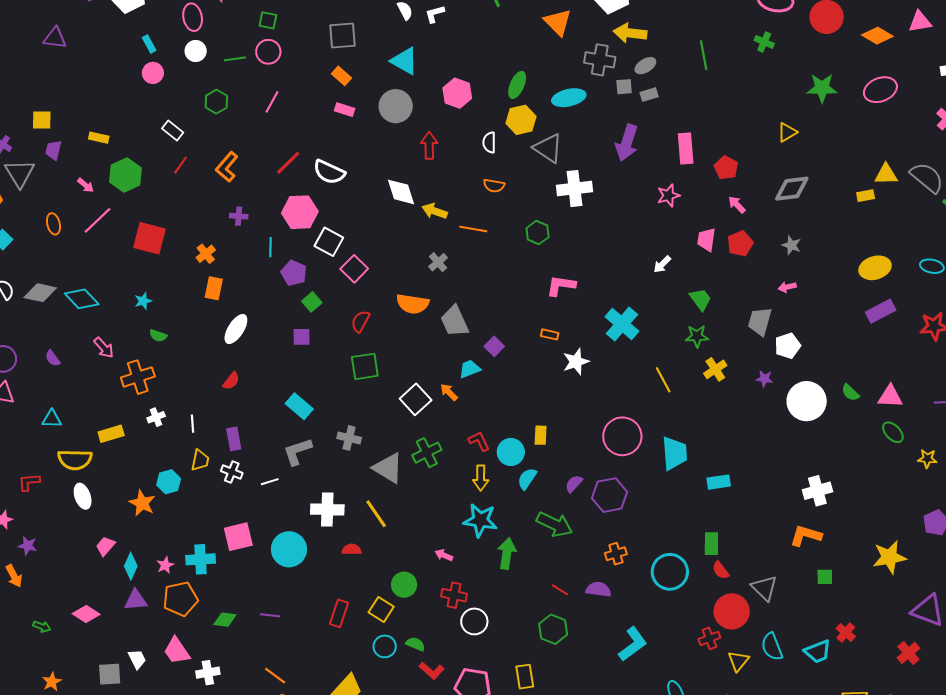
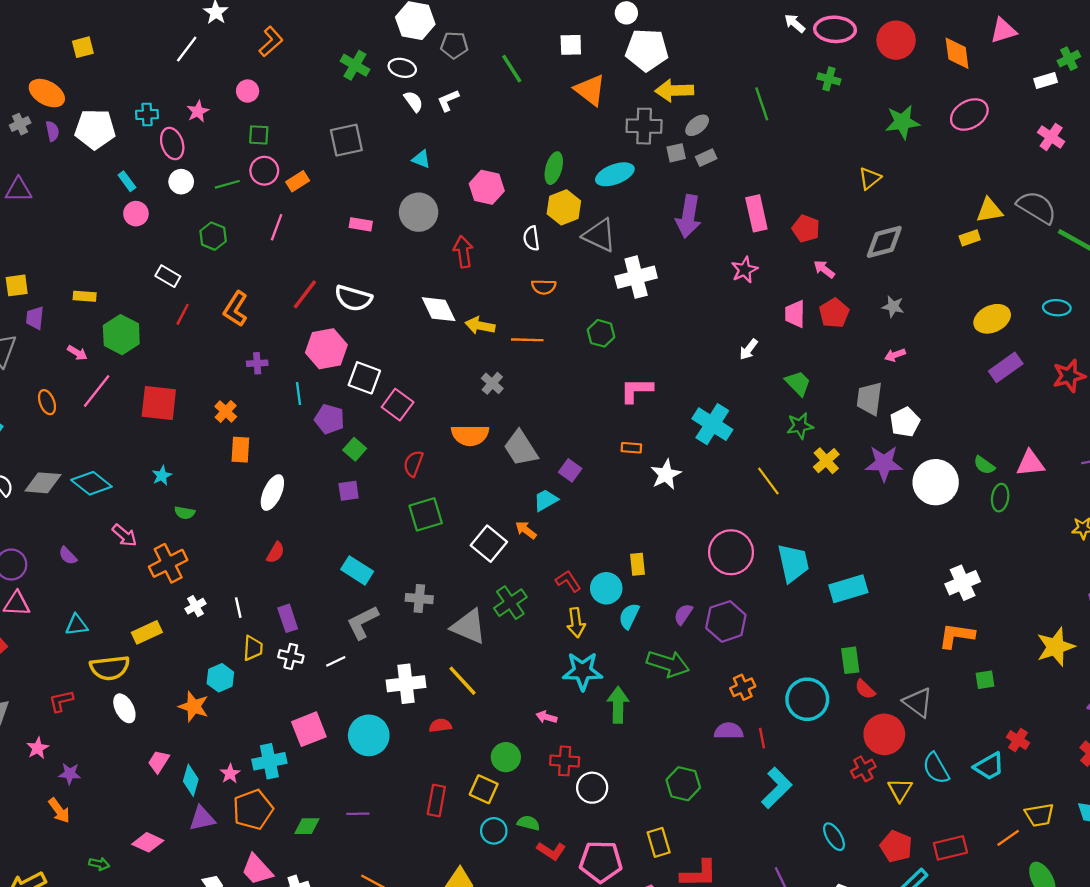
orange diamond: (877, 36) -> (957, 53), turned 60
cyan triangle: (404, 61) -> (421, 159), size x0.6
orange rectangle: (342, 76) -> (298, 181), moved, turned -66
purple star: (764, 379) -> (884, 463), size x1.8
green ellipse: (893, 432) -> (1000, 498), moved, turned 60
cyan rectangle: (719, 482) -> (848, 589), size x1.4
red line: (560, 590) -> (762, 738), moved, turned 54

